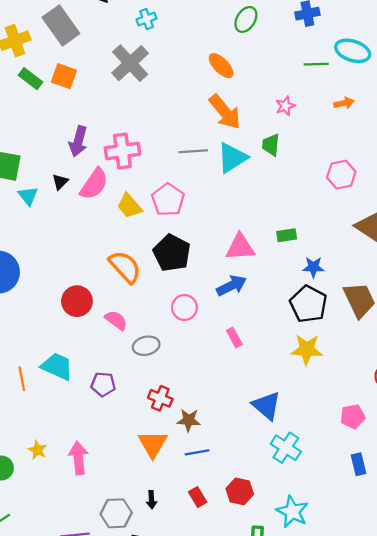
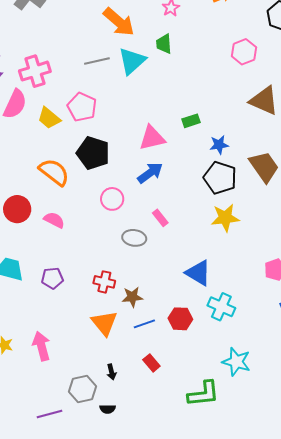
pink hexagon: (341, 175) -> (244, 52), moved
gray ellipse: (146, 346) -> (134, 238), moved, turned 30
red hexagon: (240, 491) -> (180, 319), moved

